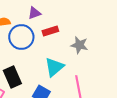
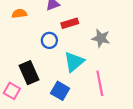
blue circle: (21, 37) -> (49, 40), moved, size x0.6

